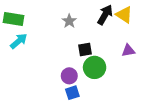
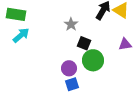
gray star: (69, 21) -> (71, 24), moved
black square: (85, 50) -> (84, 43), turned 32

